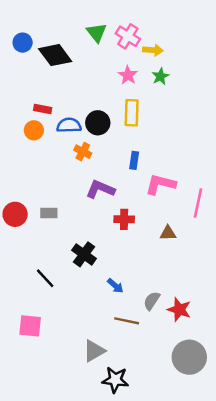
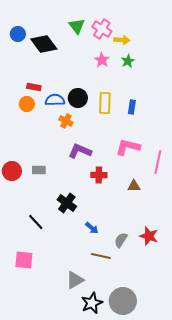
yellow rectangle: (132, 113) -> (105, 103), moved
blue rectangle: (134, 160) -> (132, 107), moved
red star: (179, 310) -> (149, 236), moved
gray circle: (189, 357) -> (123, 301), moved
black star: (115, 380) -> (92, 303), turned -30

